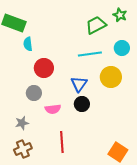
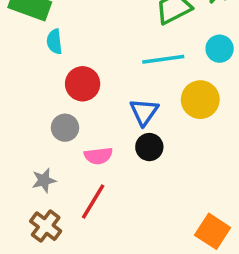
red line: (62, 142) -> (93, 201), moved, turned 35
brown cross: (23, 149) -> (46, 226), turned -30

